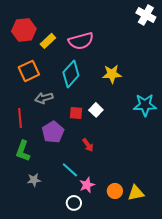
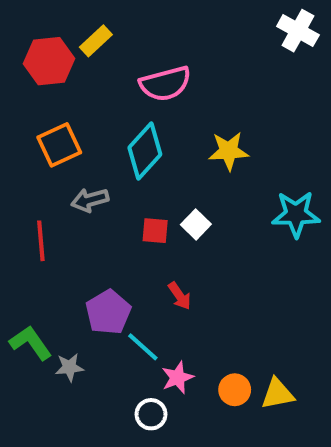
yellow rectangle: (48, 41) -> (96, 41), moved
purple pentagon: (53, 132) -> (108, 312), moved
green L-shape: (23, 151) -> (31, 343), moved, turned 125

